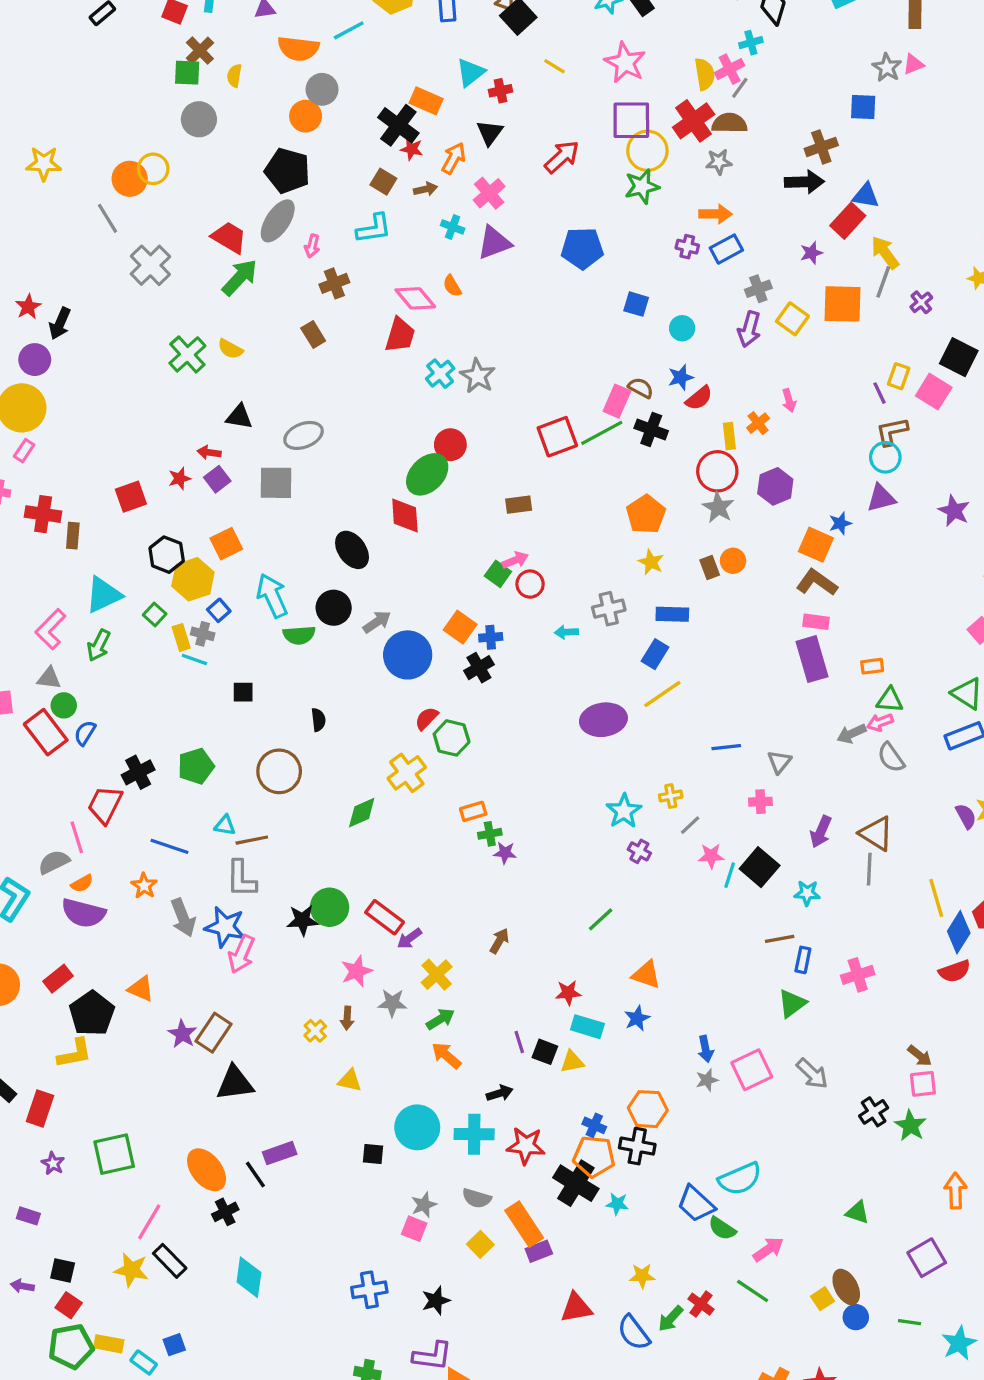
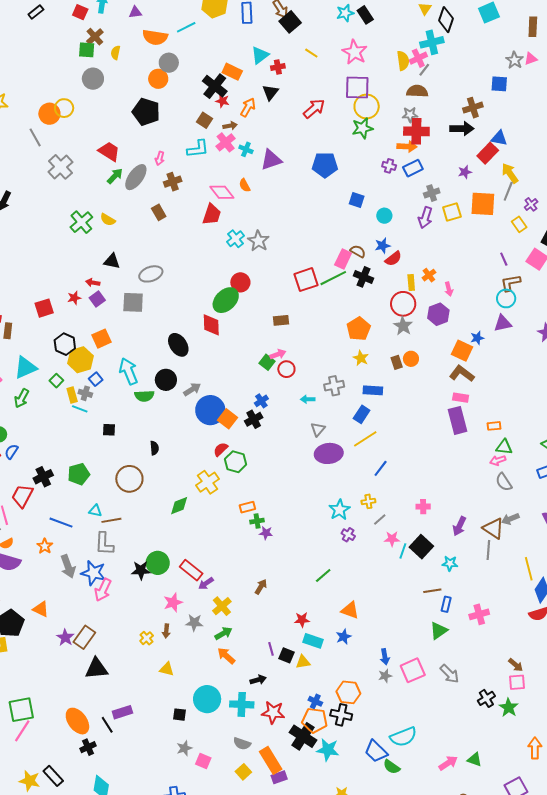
cyan cross: (751, 43) -> (432, 42), size x1.6
red cross: (694, 121) -> (416, 131), moved, turned 35
pink cross: (489, 193) -> (226, 142), moved
gray ellipse: (278, 221) -> (136, 177), moved
green arrow: (240, 277) -> (115, 176), size x0.7
yellow square: (792, 319) -> (452, 212), turned 36
yellow rectangle: (899, 376) -> (519, 224), moved, turned -56
pink arrow: (789, 400) -> (449, 289), moved
orange square: (460, 627) -> (228, 419), moved
blue cross: (491, 637) -> (261, 401), turned -32
gray arrow: (852, 734) -> (510, 519), moved
blue line: (726, 747) -> (381, 468), moved, turned -48
gray triangle: (779, 762) -> (318, 429), moved
cyan star: (617, 1204) -> (328, 750), size x1.6
gray star: (424, 1205) -> (184, 748), moved
pink line: (149, 1222) -> (22, 731), moved
pink arrow: (768, 1249) -> (448, 763), moved

